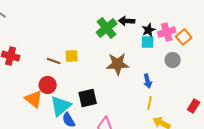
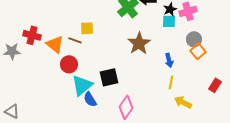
orange square: (184, 37) -> (198, 51), moved
yellow square: (72, 56) -> (87, 28), moved
brown star: (118, 64) -> (139, 43), turned -30
orange triangle: (34, 99) -> (55, 44), moved

